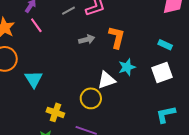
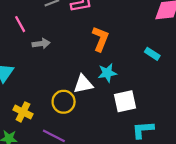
pink line: (36, 25) -> (20, 24), moved
gray arrow: (87, 39) -> (41, 44), moved
white square: (162, 72) -> (125, 101), moved

